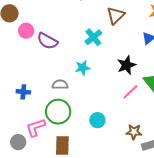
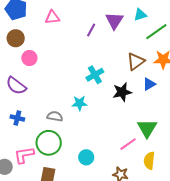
brown triangle: (116, 15) -> (136, 61), moved
purple semicircle: (48, 41) -> (16, 86), moved
black star: (126, 65) -> (122, 92), moved
pink line: (130, 92) -> (128, 144), moved

